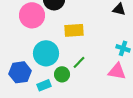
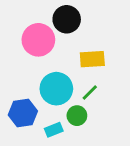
green line: (79, 62) -> (90, 92), moved

